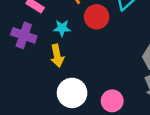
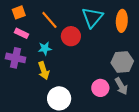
pink circle: (112, 101) -> (100, 88), moved

